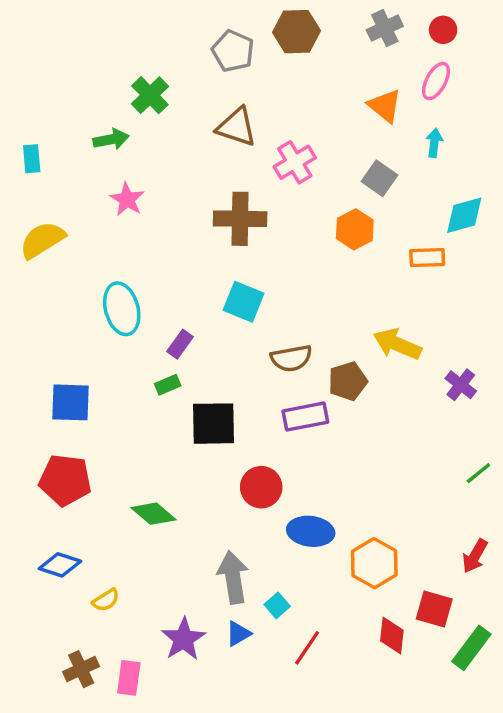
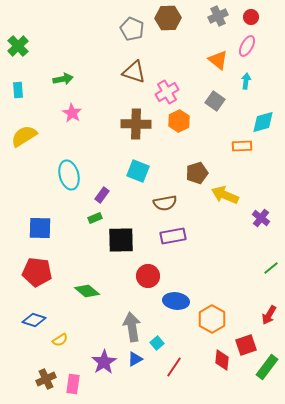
green cross: (150, 95) -> (18, 46), moved
orange hexagon: (355, 229) -> (179, 121), moved
brown pentagon: (348, 381) -> (197, 173), moved
red square: (434, 609) -> (246, 345), turned -35

